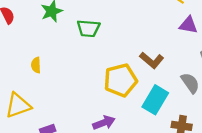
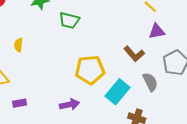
purple triangle: (188, 25) -> (157, 31), turned -30
brown L-shape: (152, 60) -> (134, 54), moved

